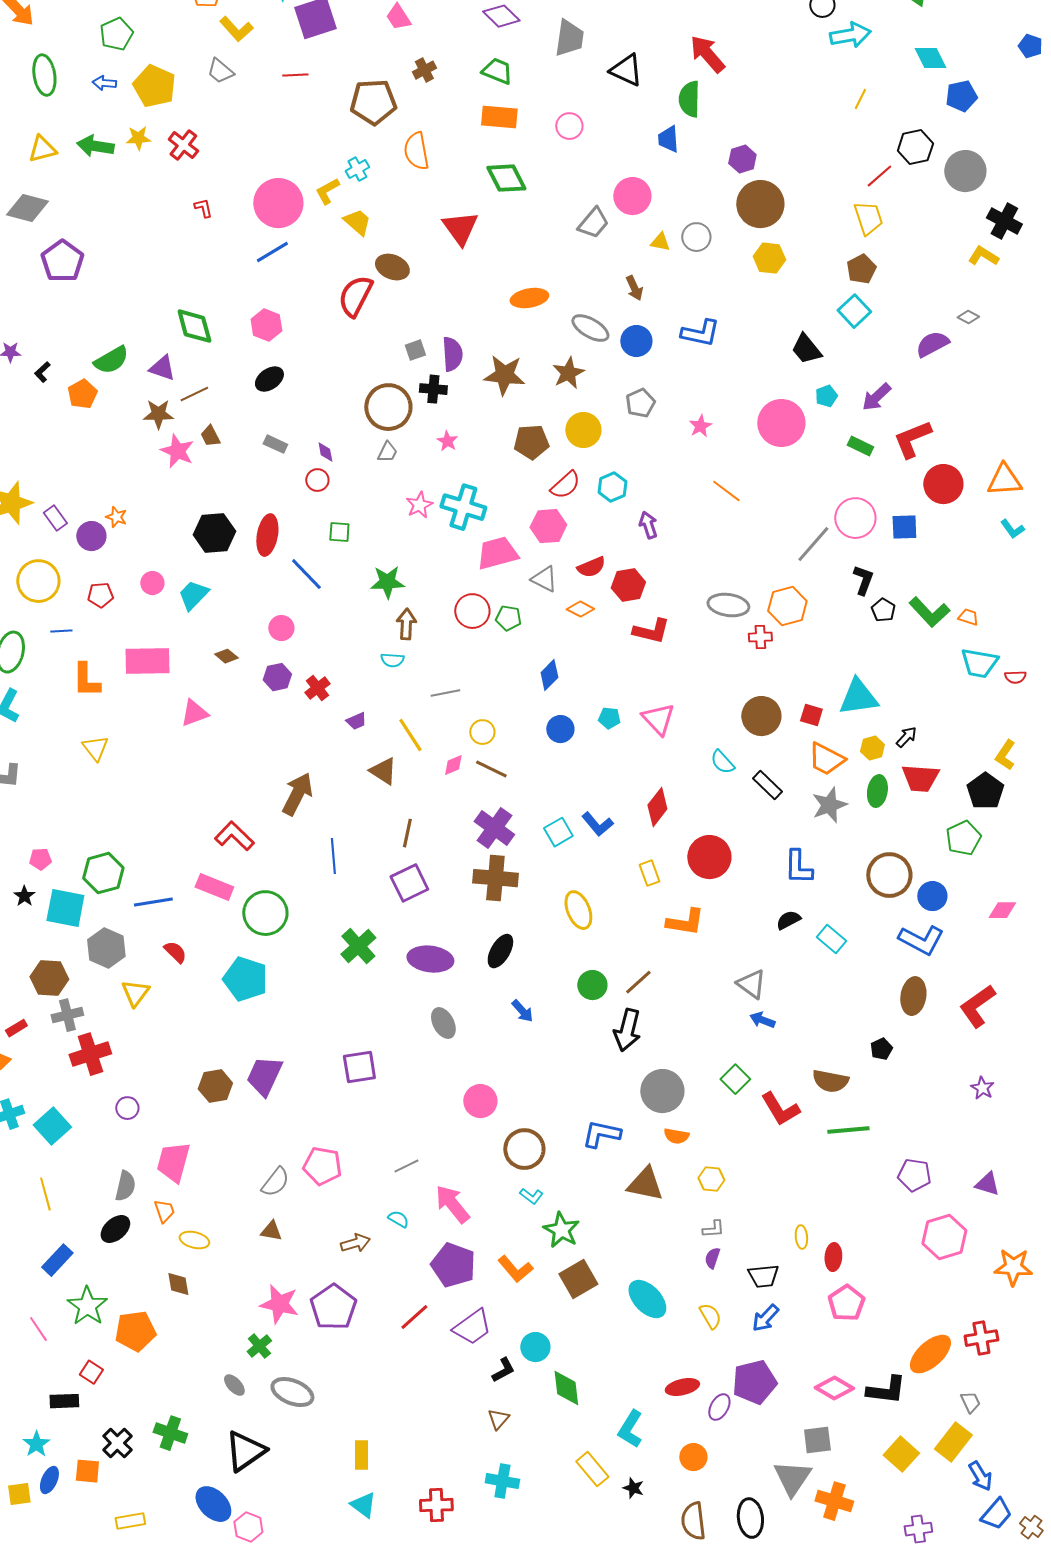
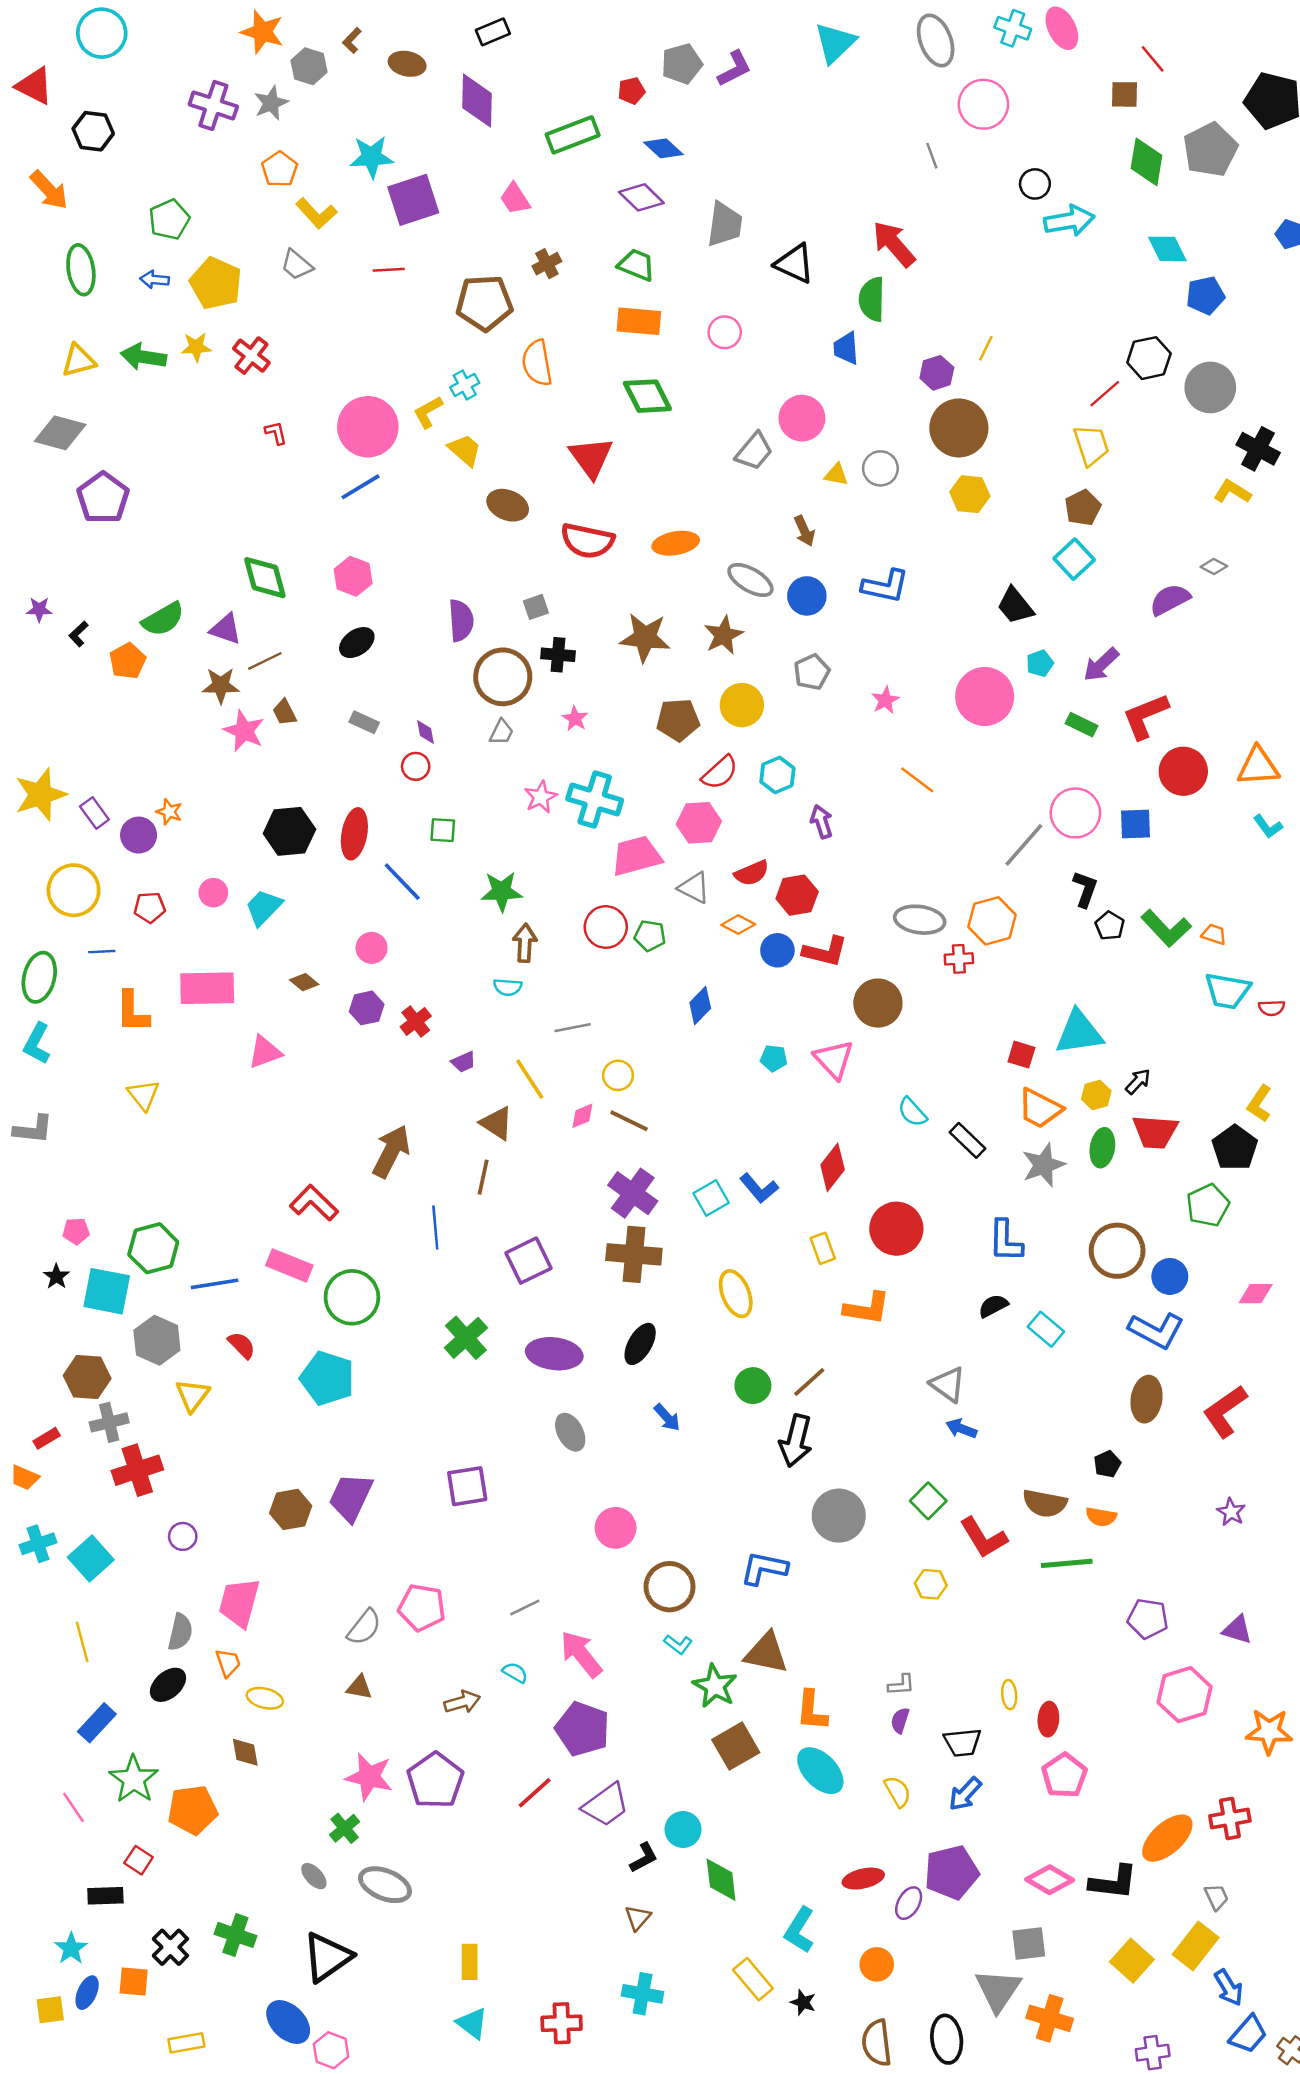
yellow line: (860, 99) -> (986, 348), moved
red semicircle: (355, 296) -> (587, 541), moved, turned -105
purple semicircle: (452, 354) -> (461, 620), moved
brown circle: (761, 716) -> (878, 1003), moved
blue circle: (560, 729) -> (777, 950), moved
brown line: (407, 833) -> (483, 1177), moved
orange semicircle: (676, 1136) -> (1101, 1517), moved
yellow hexagon: (711, 1179) -> (931, 1584), moved
brown triangle: (645, 1184) -> (766, 1653), moved
orange L-shape: (515, 1269) -> (812, 1711), moved, turned 45

